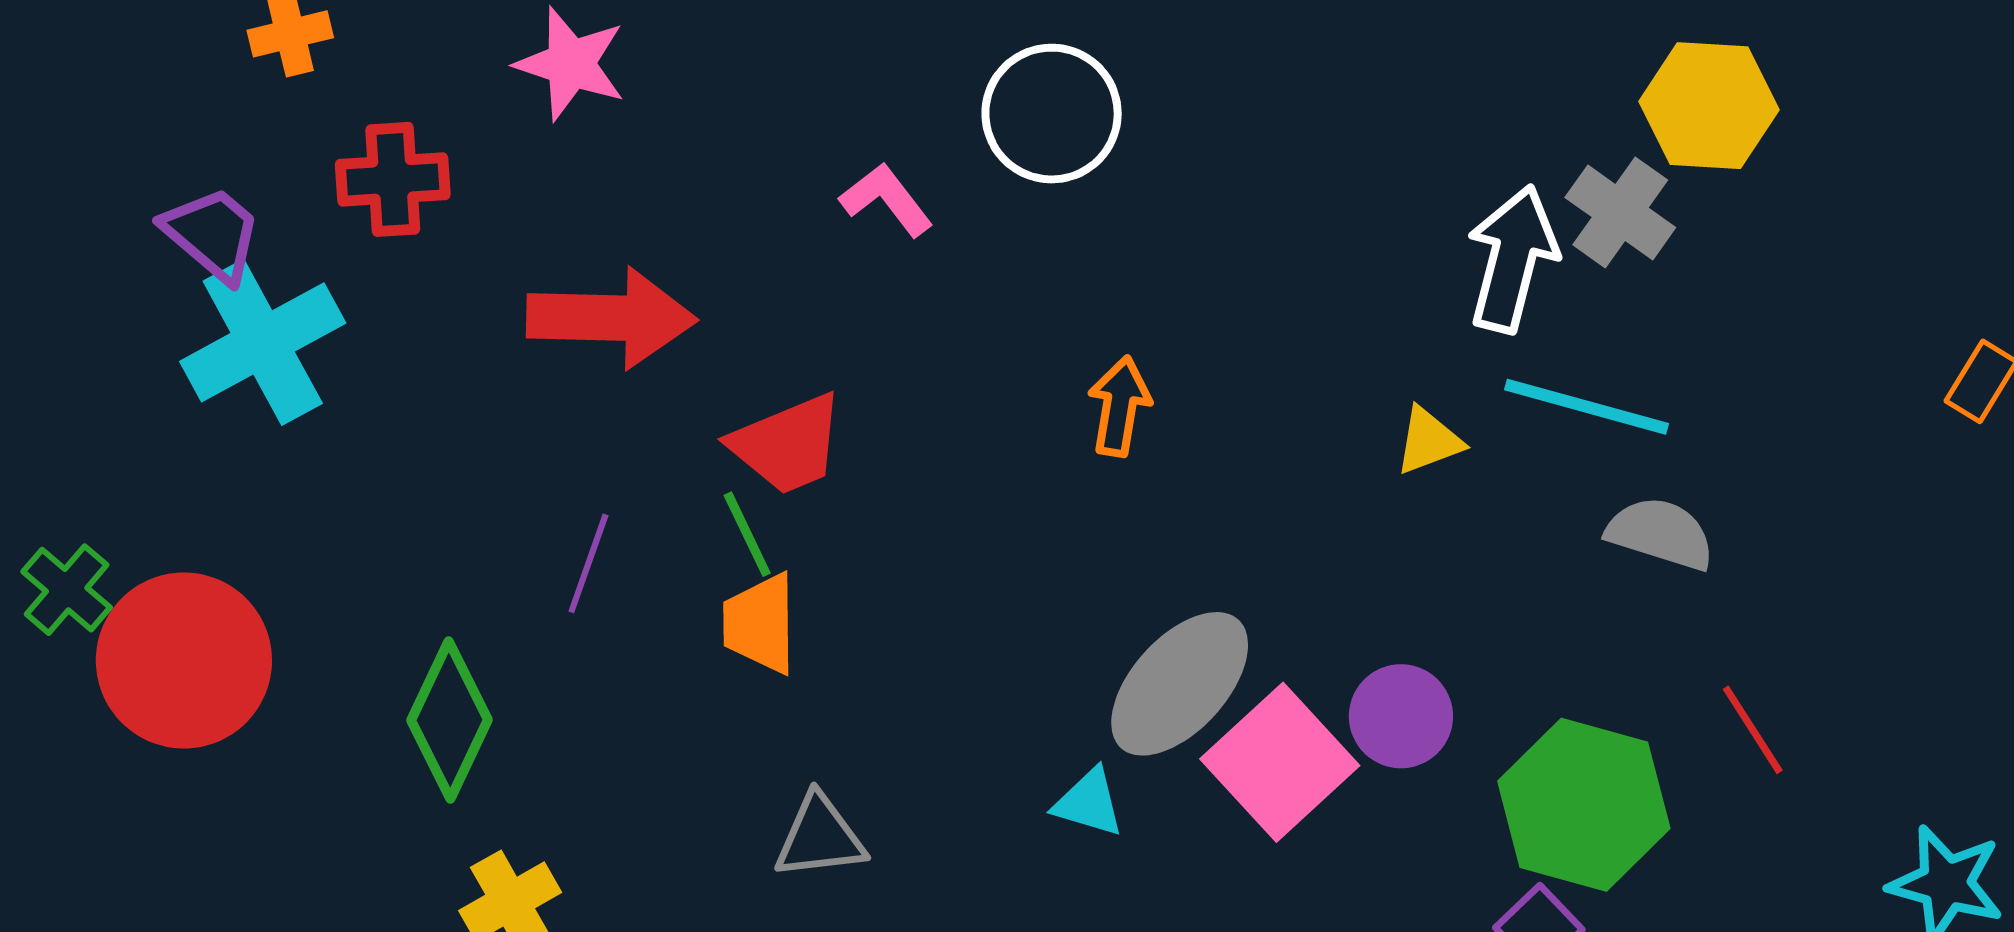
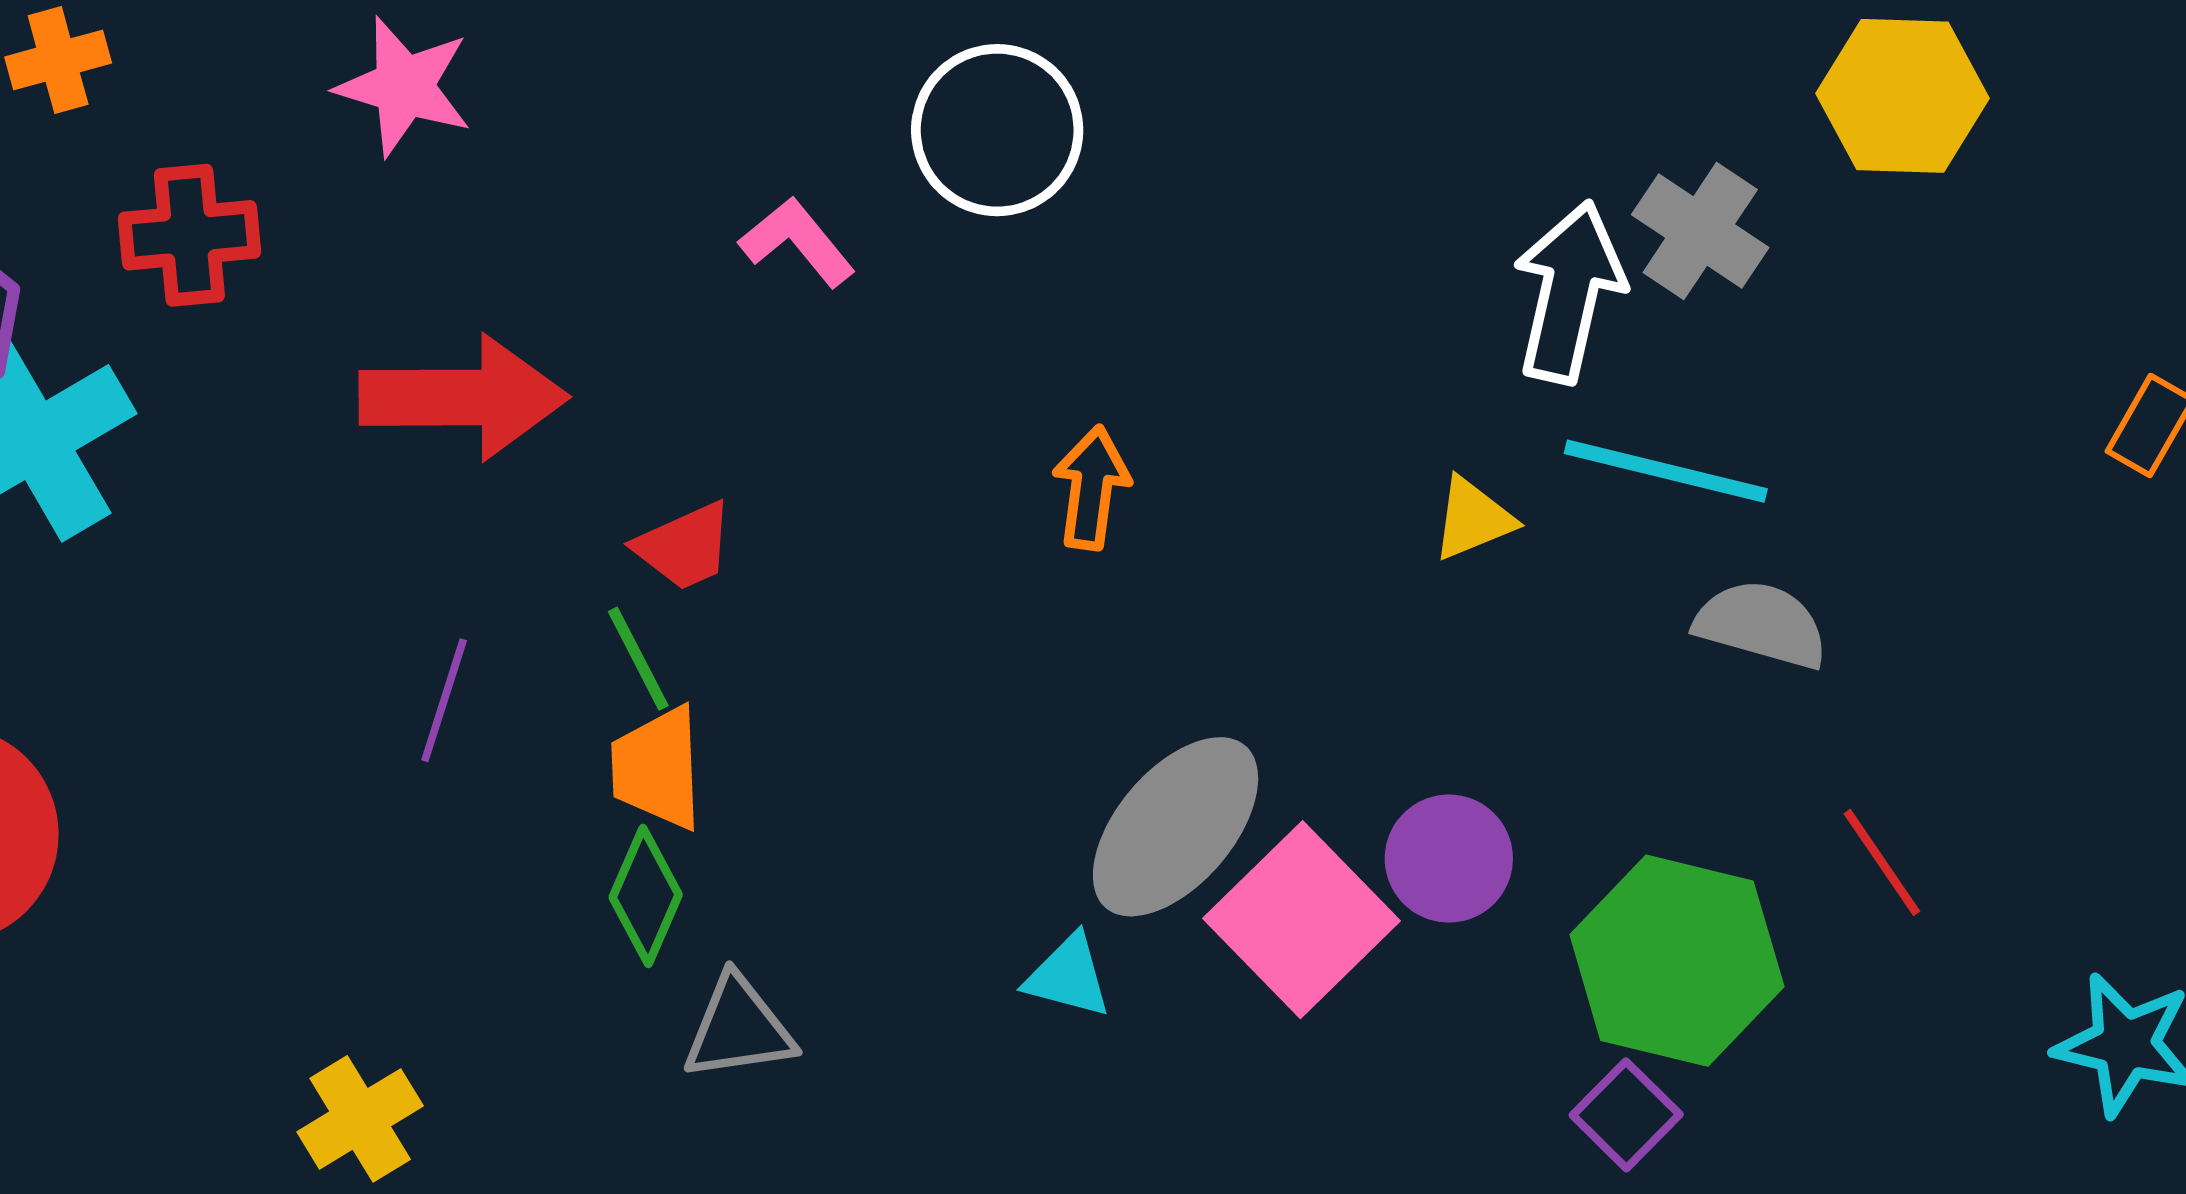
yellow hexagon: (1709, 106) -> (1902, 96), moved
red trapezoid: (787, 444) -> (684, 546), size x0.7
green diamond: (450, 720) -> (646, 896), moved, size x0.7

